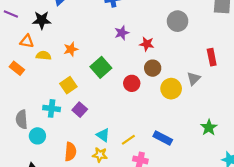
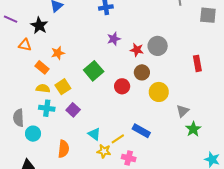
black star: (42, 20) -> (39, 26), turned 30
gray circle: (178, 21) -> (158, 46), moved
orange star: (71, 49) -> (58, 53), moved
yellow semicircle: (44, 56) -> (43, 88), moved
orange rectangle: (17, 68) -> (42, 67), moved
gray triangle: (194, 79) -> (183, 111), moved
blue rectangle: (163, 138) -> (141, 131), moved
yellow star: (100, 155) -> (104, 151), moved

